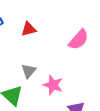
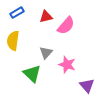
pink semicircle: (79, 40) -> (66, 26), moved

